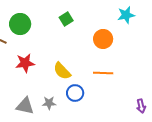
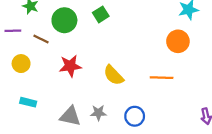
green square: (66, 19) -> (101, 14), moved
orange circle: (103, 39) -> (178, 41), moved
blue circle: (75, 93) -> (135, 116), moved

